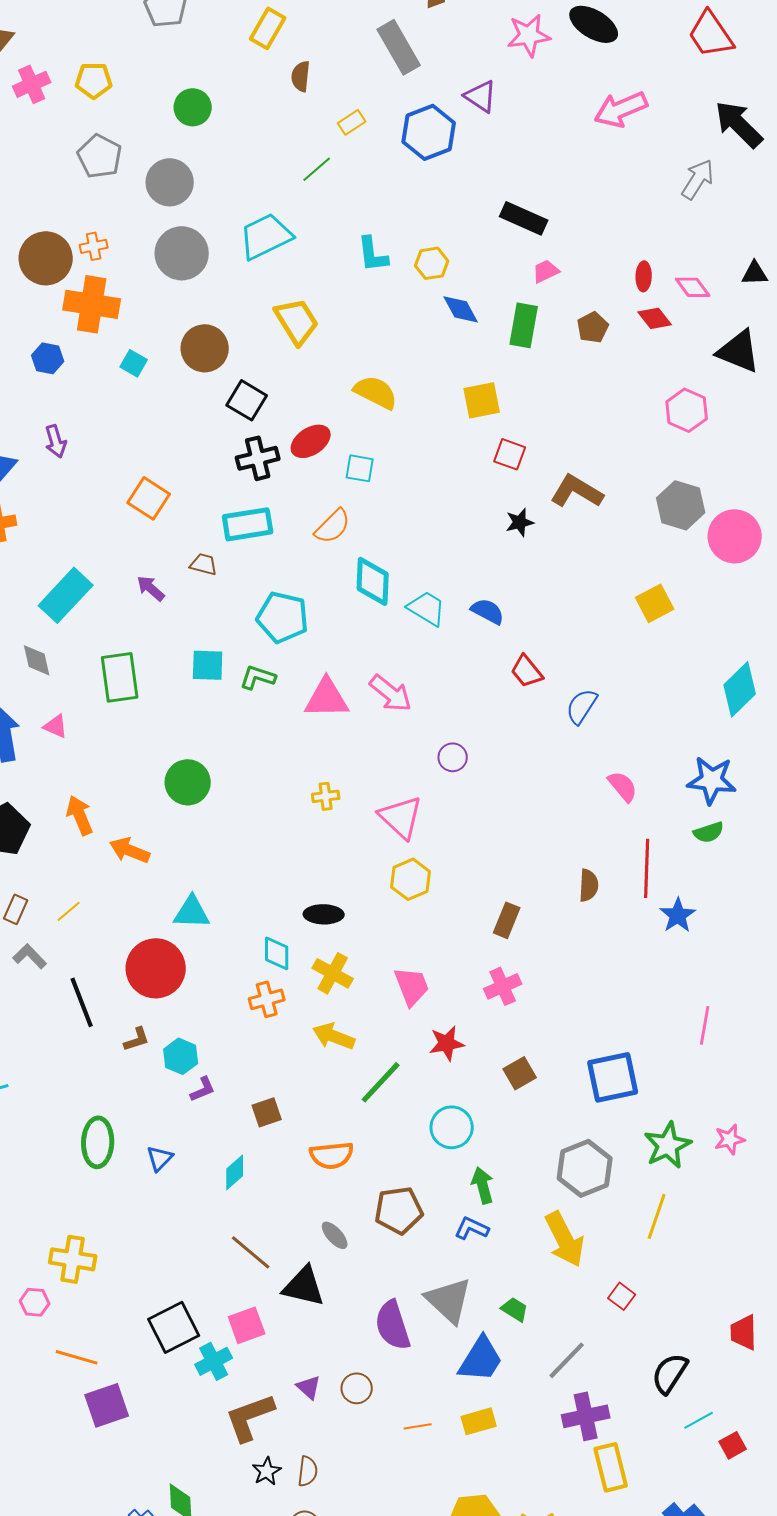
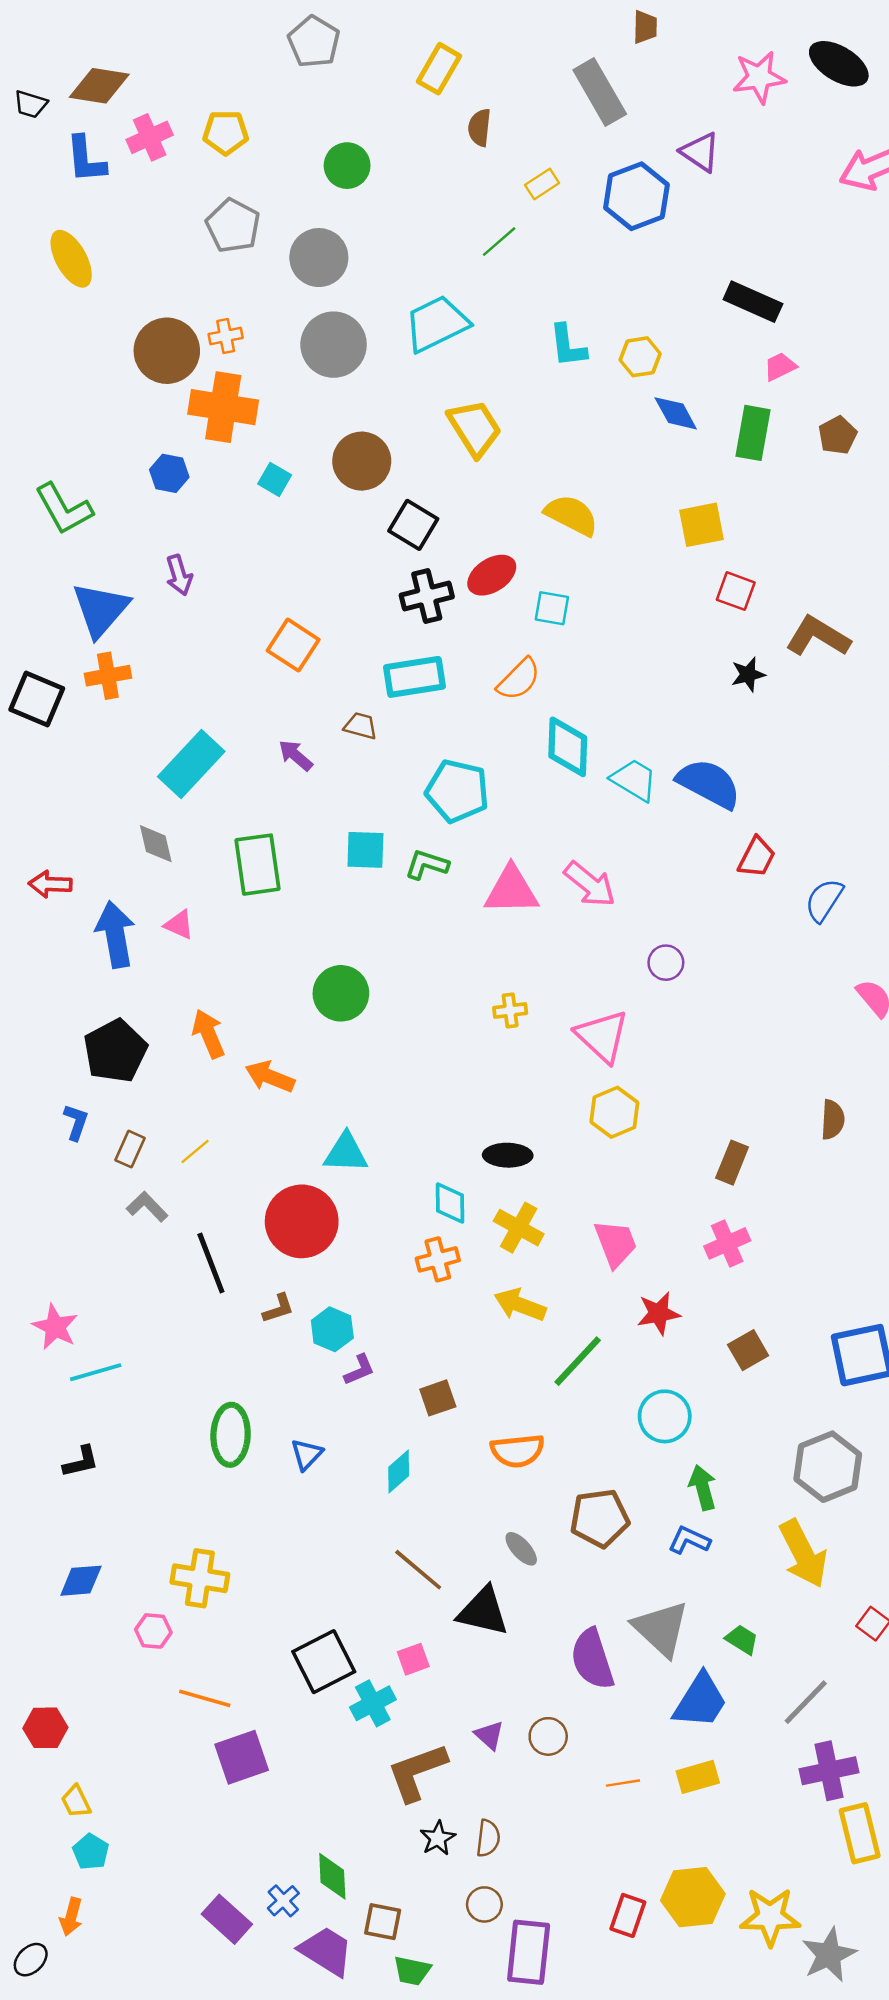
blue semicircle: (488, 611) -> (709, 784), size x1.6
red trapezoid: (527, 671) -> (757, 857), turned -114
pink square: (247, 1325) -> (413, 1659), size x0.7

